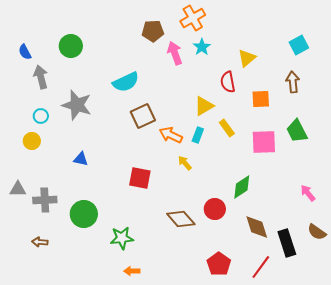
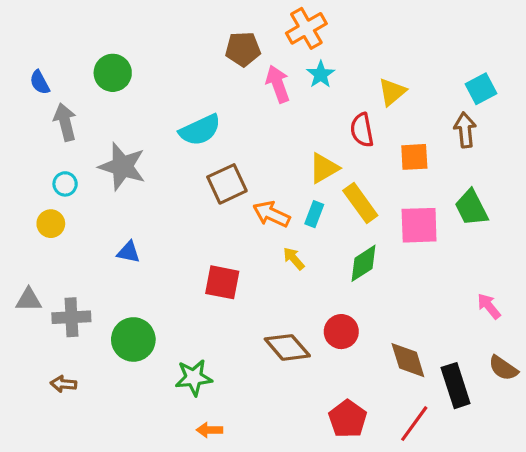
cyan square: (299, 45) -> (481, 89), moved
yellow rectangle: (227, 128) -> (360, 203), size x1.4
green diamond: (242, 187) -> (363, 263), moved

